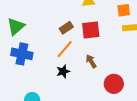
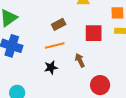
red square: (91, 30) -> (94, 33), moved
orange line: (65, 49) -> (55, 45), turned 30

